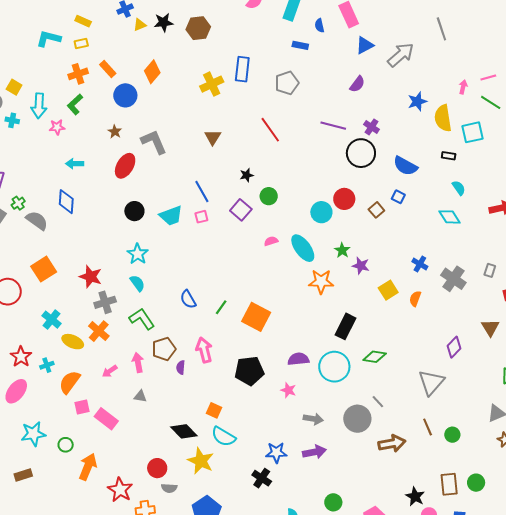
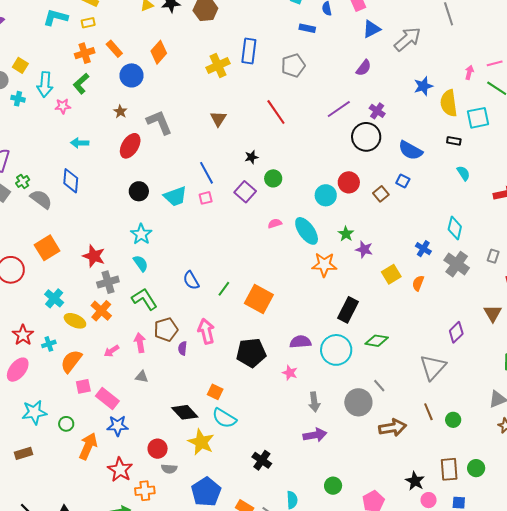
purple line: (333, 126) -> (339, 109), turned -50
cyan diamond: (449, 217) -> (455, 228), moved, turned 45
gray arrow: (313, 419) -> (314, 402), turned 72
blue star: (276, 453) -> (118, 426), moved

